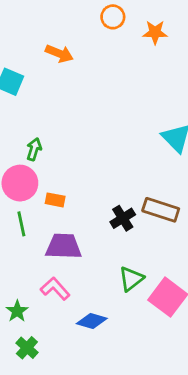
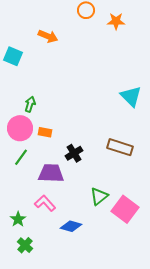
orange rectangle: (55, 200) -> (45, 132), moved
black cross: (123, 218) -> (74, 153), moved
green line: (21, 224) -> (21, 157), turned 48

